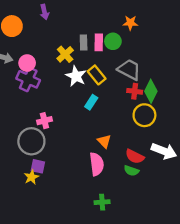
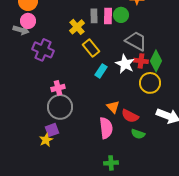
pink circle: (27, 63) -> (28, 21), moved
yellow rectangle: (97, 75) -> (91, 48), moved
white star: (76, 76) -> (125, 64), moved
gray circle: (31, 141) -> (60, 107), moved
red semicircle: (135, 156) -> (130, 116), moved
purple square: (38, 166) -> (52, 130), turned -32

